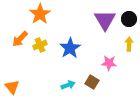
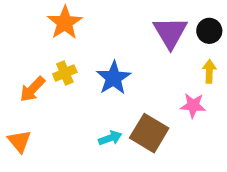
orange arrow: (20, 39) -> (32, 89), moved
pink star: (109, 63) -> (193, 105), moved
brown square: (92, 82) -> (149, 133), size x1.6

